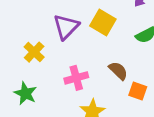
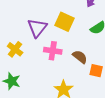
pink cross: (76, 78) -> (53, 51), moved, turned 30

